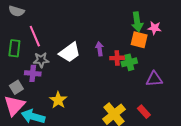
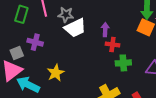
red cross: (117, 58) -> (112, 44), moved
gray star: (41, 60) -> (66, 15), moved
green cross: (129, 62) -> (123, 63), moved

